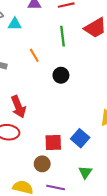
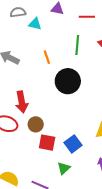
black circle: (61, 75) -> (68, 81), size x1.6
brown circle: (42, 164) -> (36, 124), moved
green triangle: (85, 172) -> (64, 168), moved

